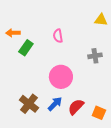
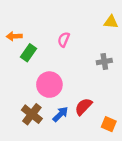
pink semicircle: (58, 36) -> (64, 40), turned 32
pink circle: (61, 77) -> (49, 85), moved
red semicircle: (76, 107) -> (83, 107), moved

